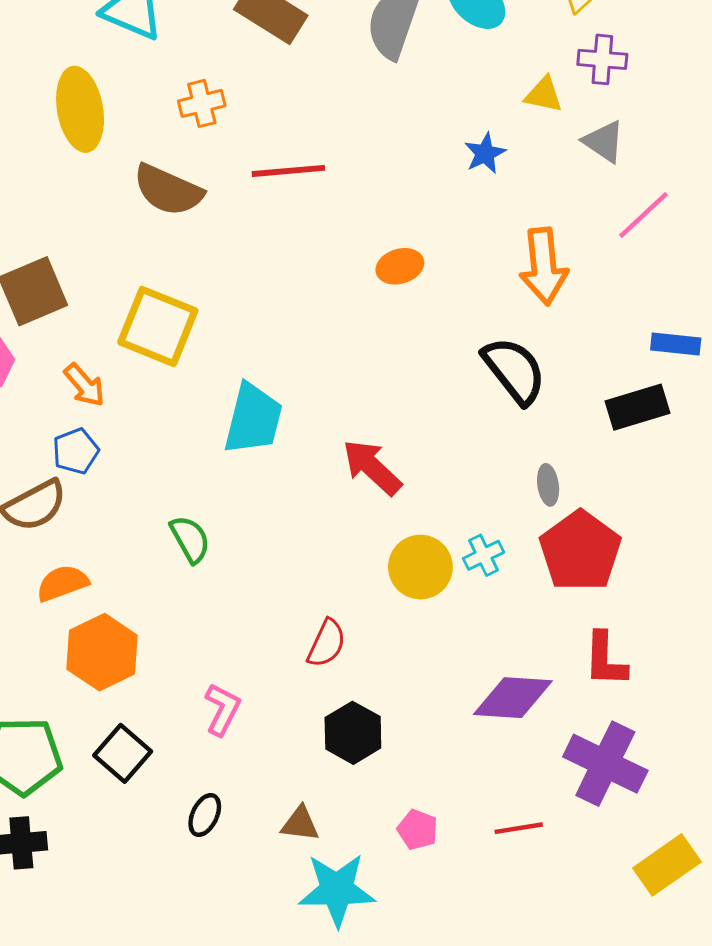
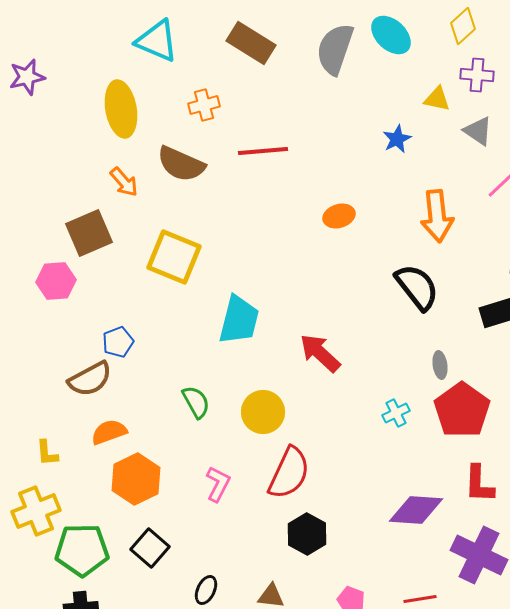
orange arrow: (84, 385) -> (124, 182), moved
yellow circle: (420, 567) -> (263, 412), moved
red semicircle: (327, 643) -> (289, 473), size x1.6
pink L-shape: (222, 709) -> (218, 484), moved

